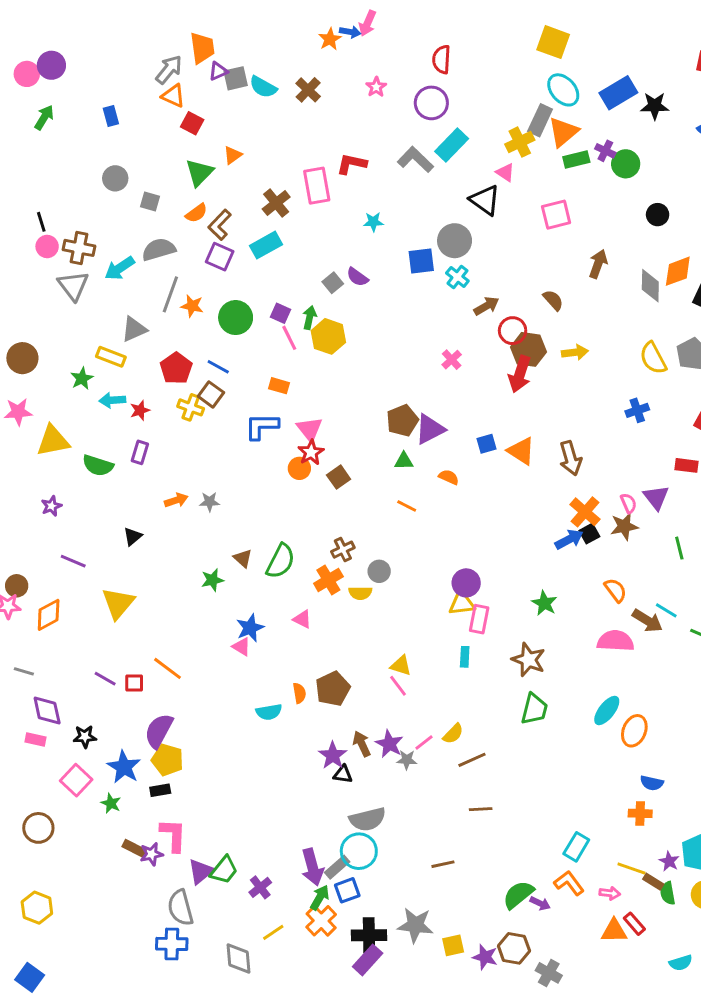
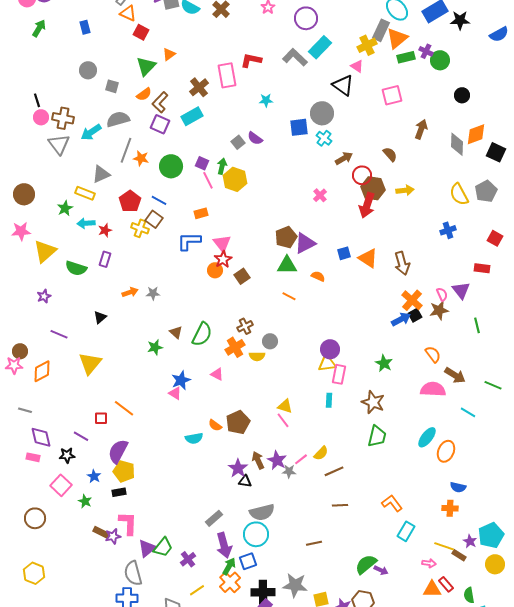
orange rectangle: (279, 386) -> (201, 213), turned -32
yellow triangle: (53, 441) -> (45, 251), turned -30
green triangle: (404, 461) -> (287, 265), size x1.5
cyan line: (666, 610) -> (468, 412), moved
purple line: (105, 679) -> (81, 436), moved
orange semicircle: (299, 693) -> (215, 425), turned 136
blue star: (124, 767) -> (94, 476), size x0.6
gray rectangle: (337, 867) -> (214, 518), moved
orange L-shape: (569, 883) -> (392, 503), moved
green semicircle: (668, 893) -> (469, 595), moved

